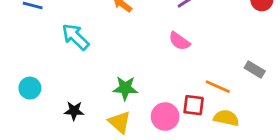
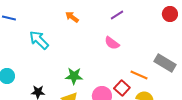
gray rectangle: (255, 70) -> (165, 63), size x1.5
red square: (194, 105) -> (122, 88), turned 35

